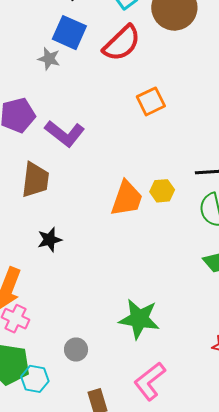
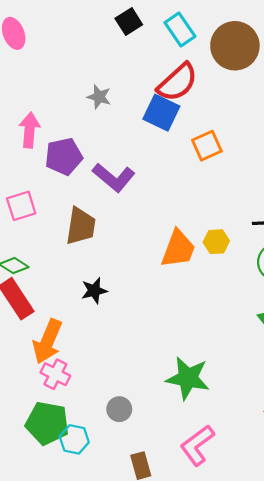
blue square: (69, 33) -> (161, 113), moved

